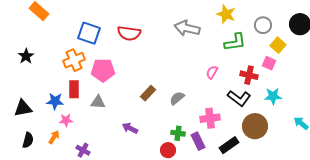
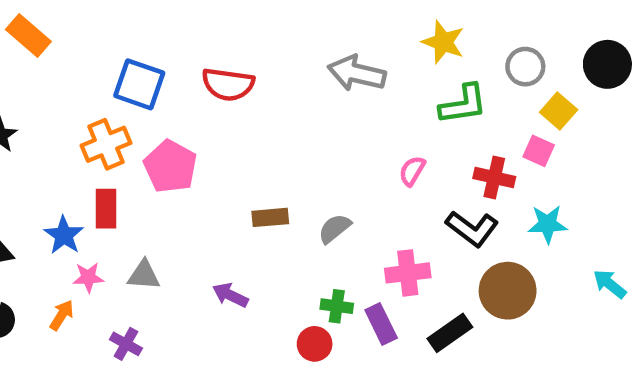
pink pentagon: (103, 70) -> (170, 166), turned 30
brown rectangle: (148, 93) -> (270, 217), turned 42
blue star: (55, 101) -> (64, 235), turned 30
gray triangle: (98, 102) -> (144, 275), moved

